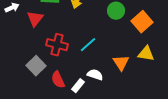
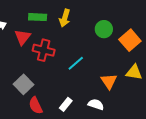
red cross: (57, 45) -> (44, 50), moved
white semicircle: (95, 75) -> (96, 104), moved
red semicircle: (58, 80) -> (36, 105), moved

